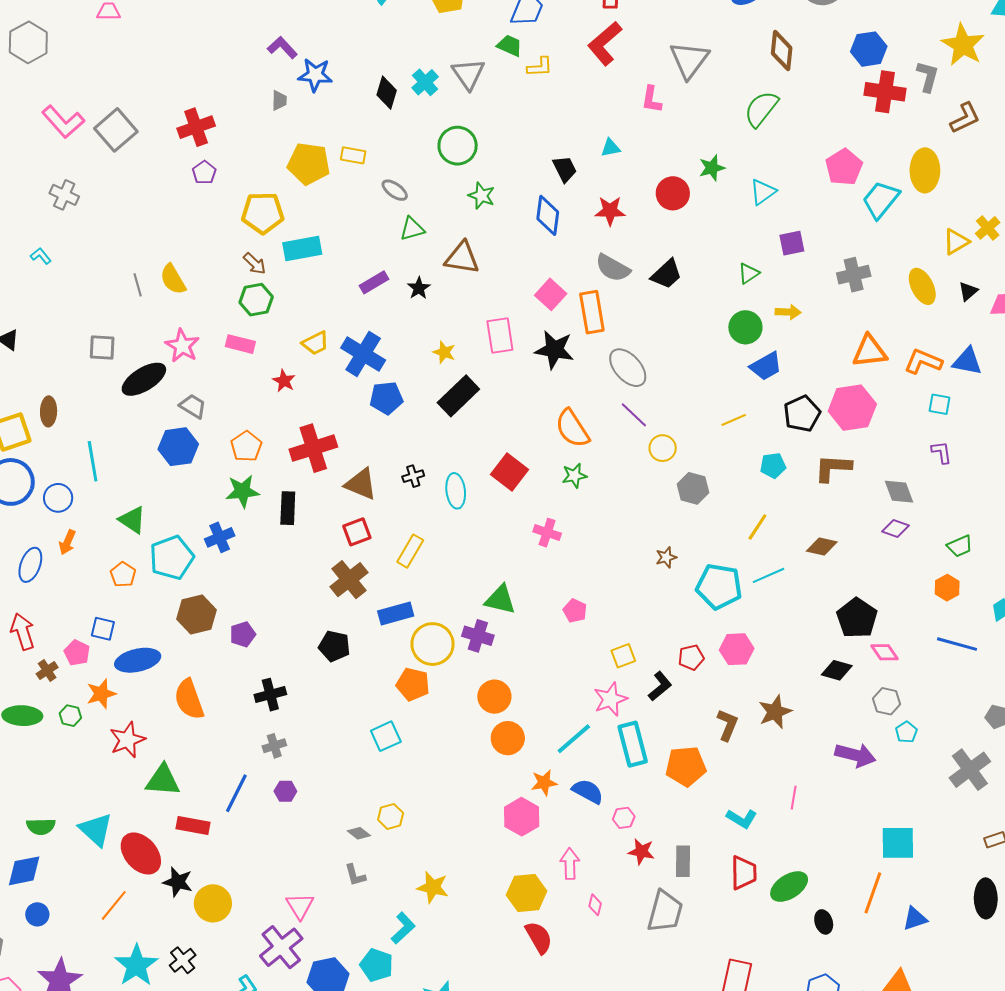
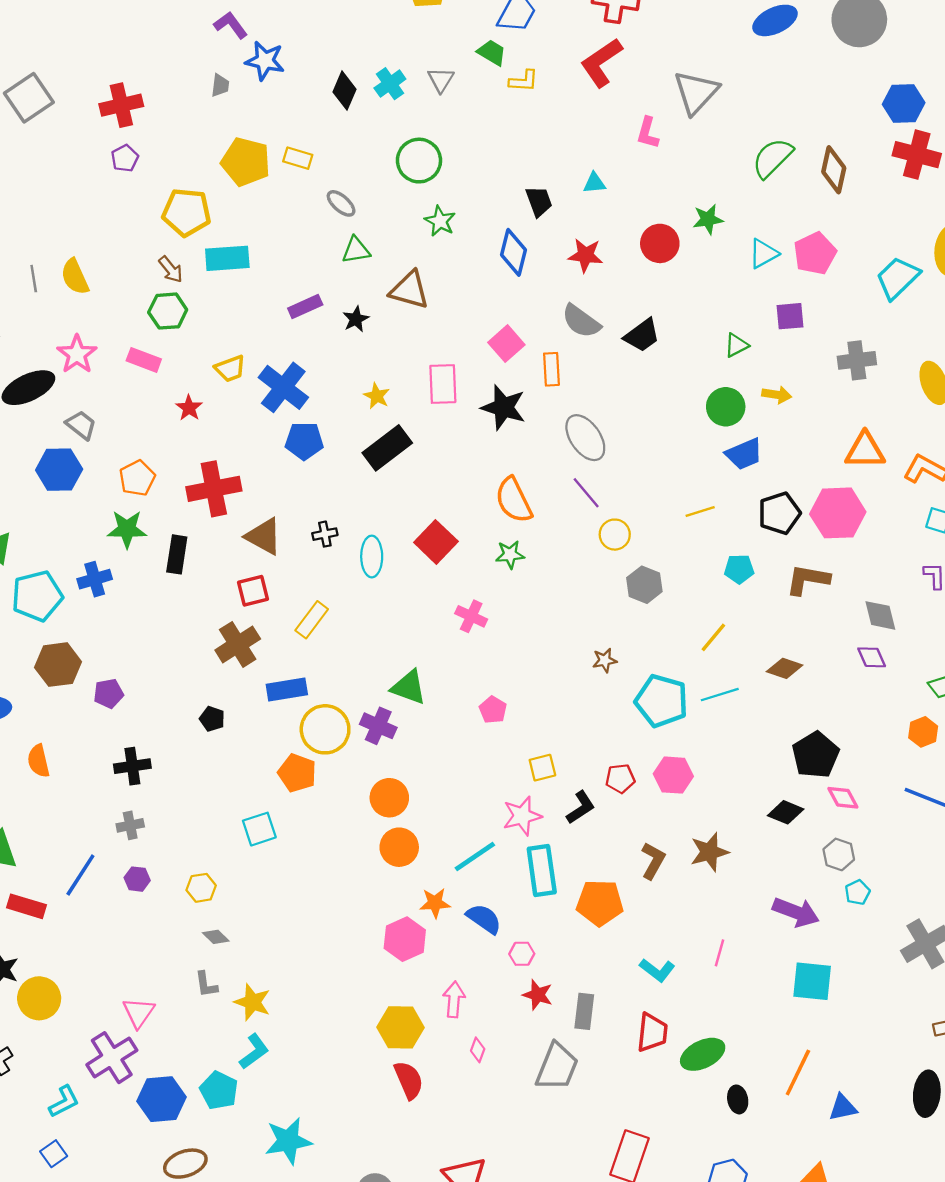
brown diamond: (782, 51) -> (834, 170), moved
gray triangle: (468, 74) -> (441, 80), size x0.7
pink pentagon: (844, 167) -> (815, 253), moved
orange rectangle: (592, 312) -> (551, 369), size x0.7
purple diamond: (896, 529) -> (872, 657), turned 40
black pentagon: (334, 646) -> (212, 719), size x0.7
orange semicircle: (189, 699) -> (38, 761), size x0.7
yellow hexagon: (391, 816) -> (201, 888), moved
cyan square: (898, 843) -> (812, 981), moved
yellow star: (433, 887) -> (252, 1002), moved

